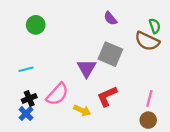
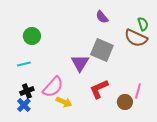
green circle: (36, 25) -> (32, 36), moved
yellow arrow: (82, 110) -> (64, 102), moved
brown circle: (148, 120) -> (125, 102), moved

